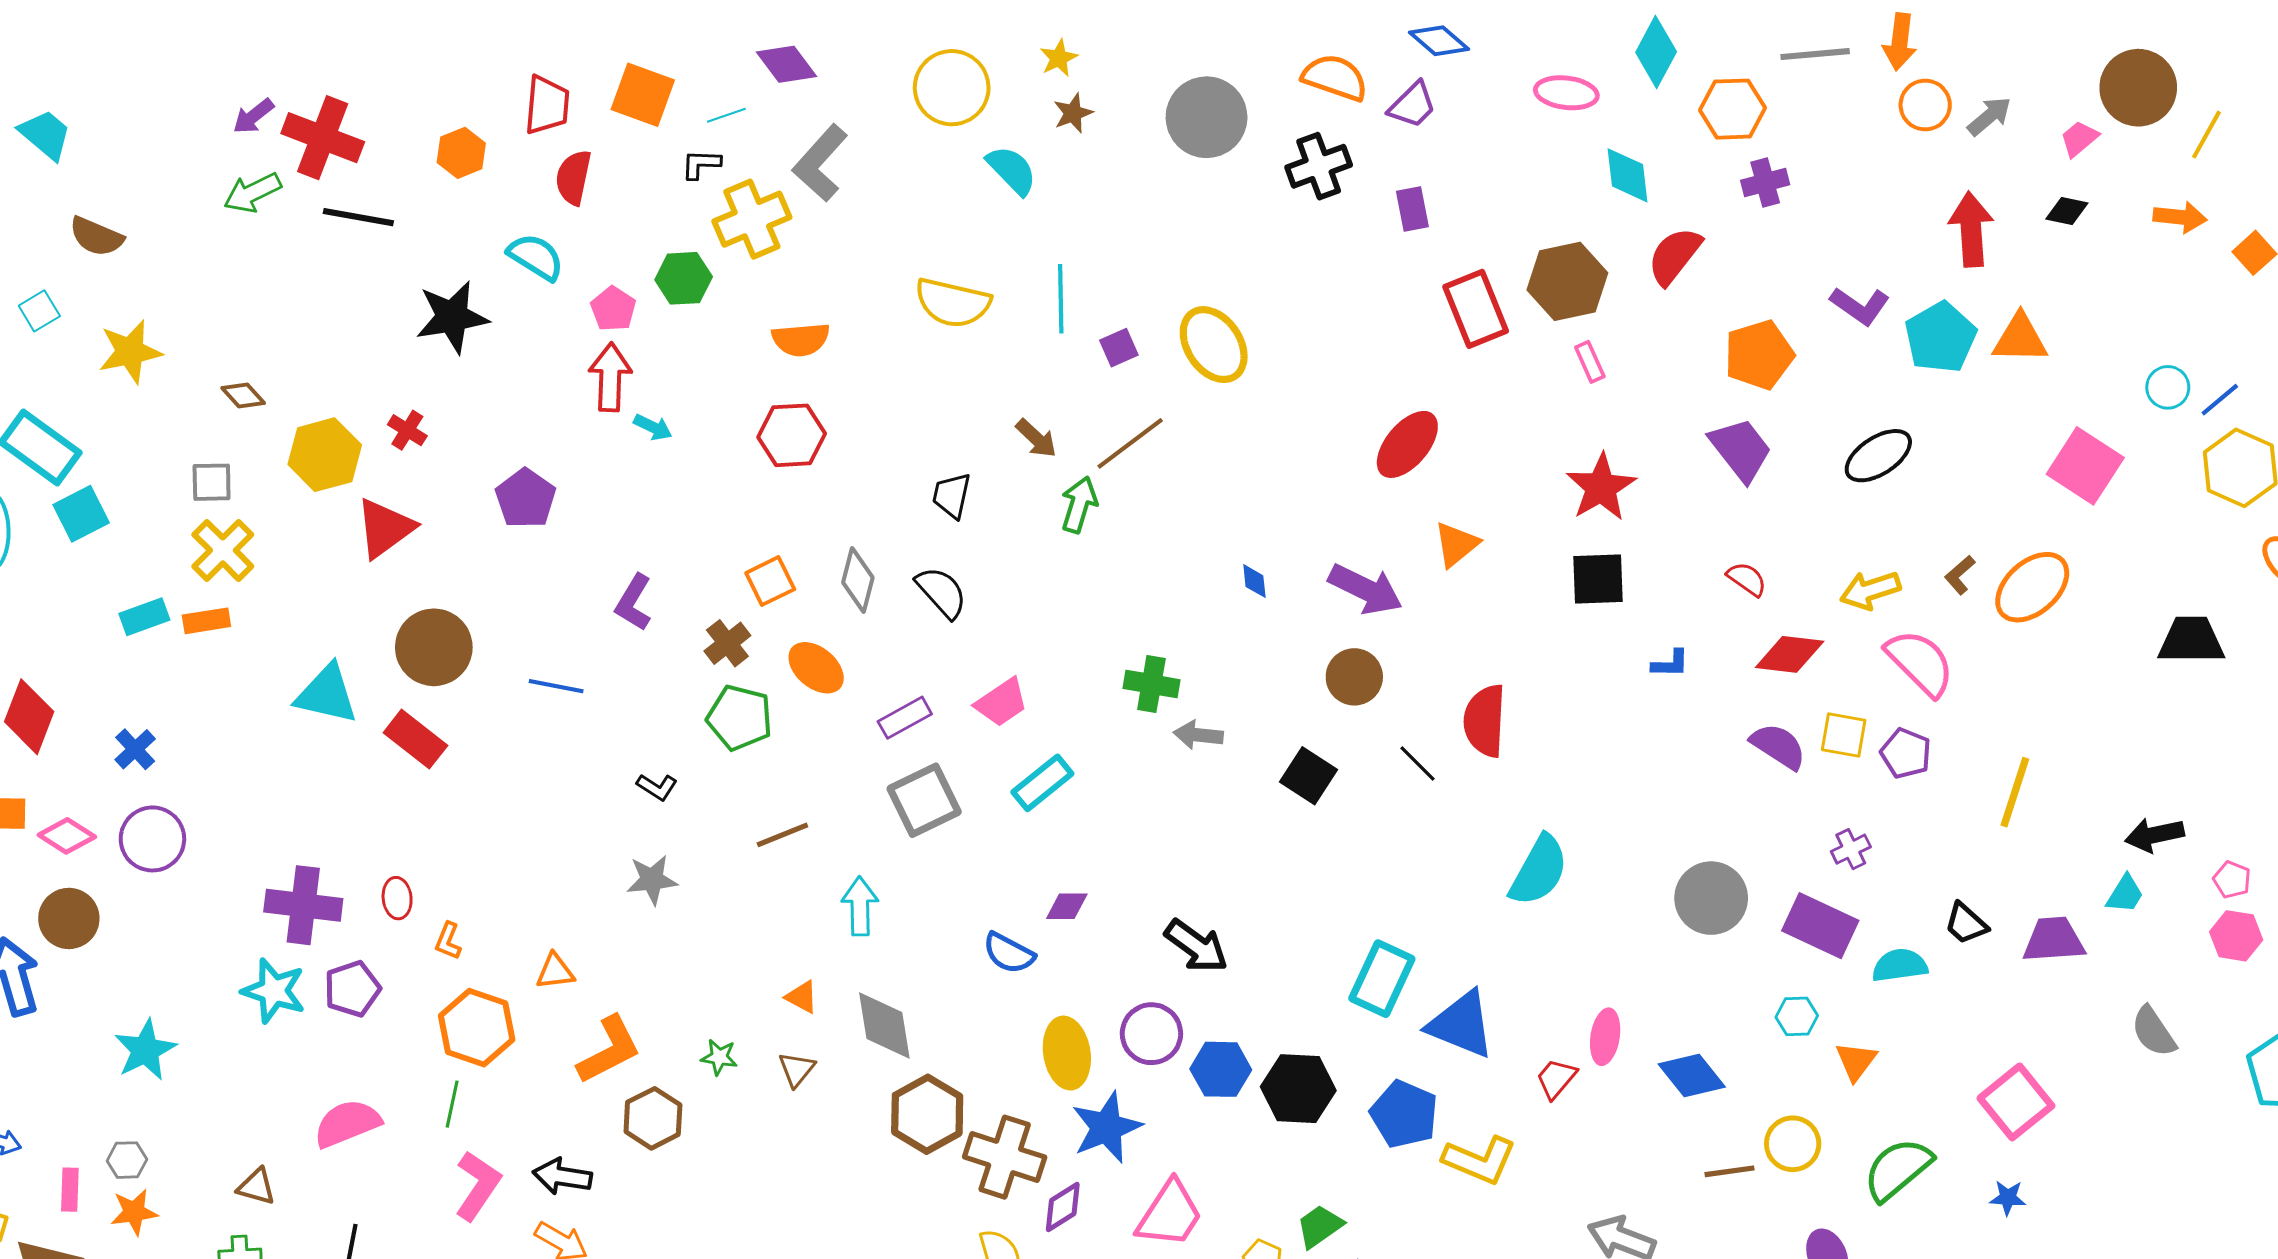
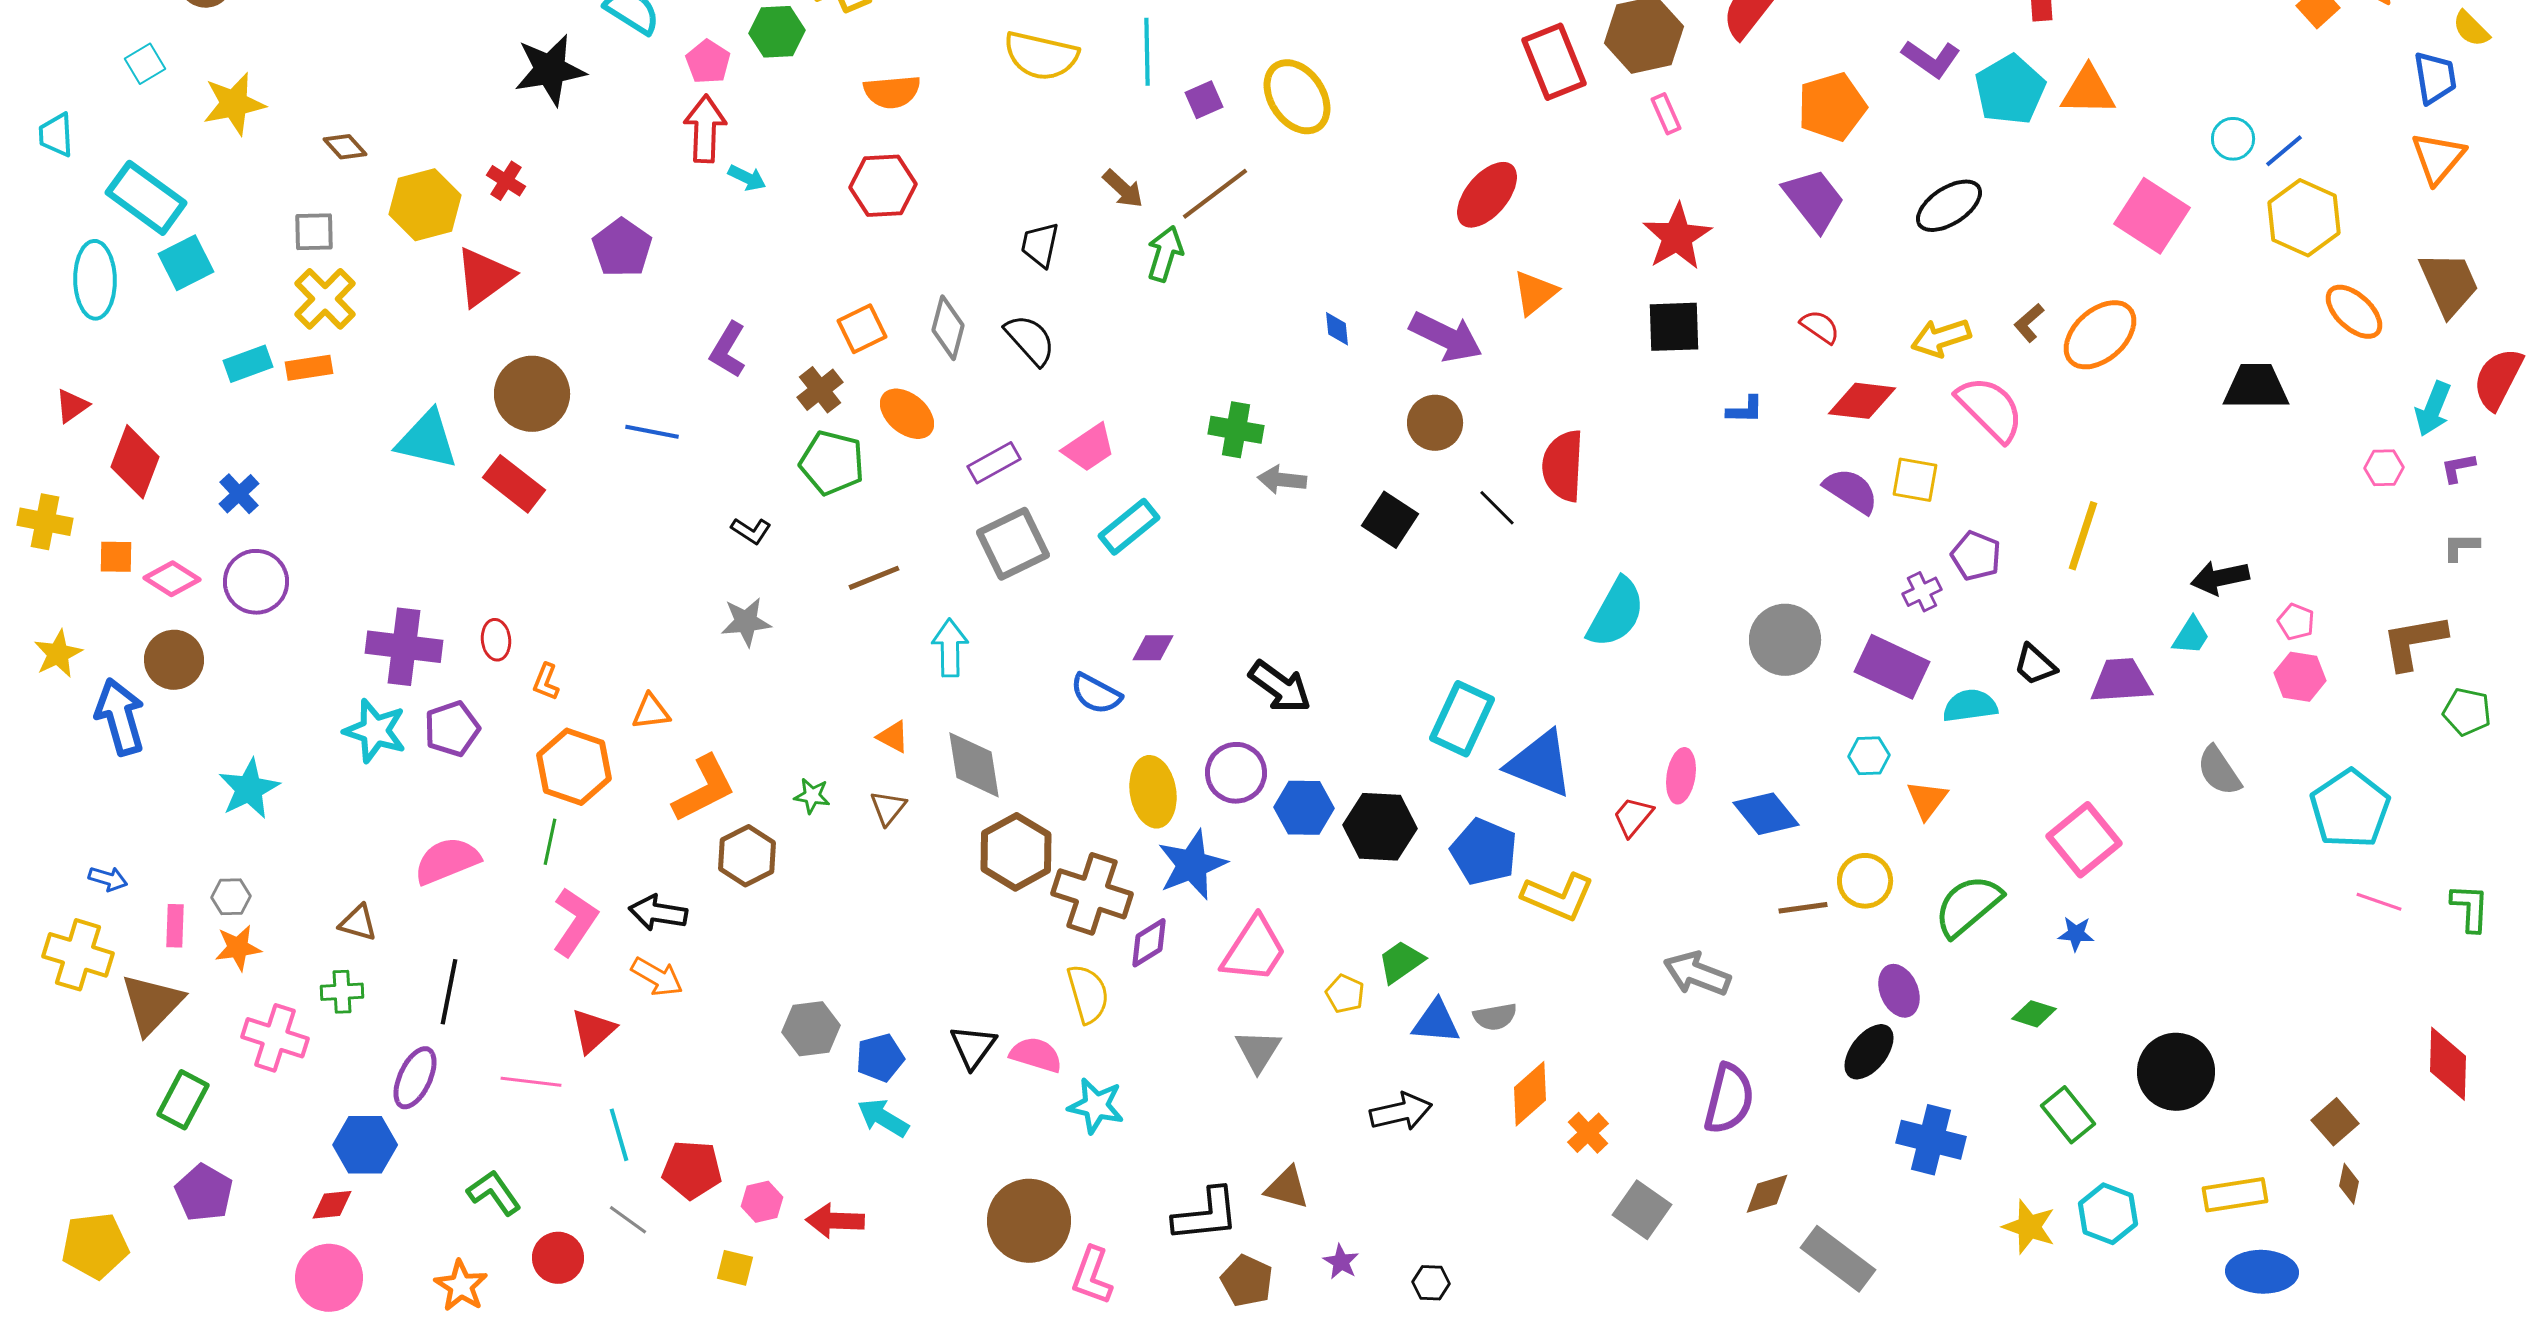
purple pentagon: (1906, 753) -> (1976, 556), moved

